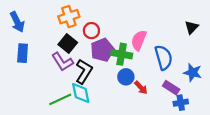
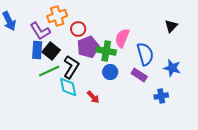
black square: (68, 43) -> (51, 51), moved
blue rectangle: (23, 53) -> (37, 50), moved
purple L-shape: (62, 62) -> (40, 31), moved
red arrow: (141, 88) -> (93, 97), moved
purple rectangle: (171, 88) -> (139, 75), moved
green line: (60, 99) -> (49, 71), moved

